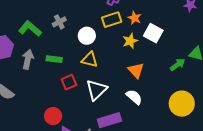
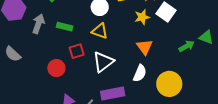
white semicircle: (134, 97) -> (140, 73), turned 66
yellow circle: (182, 104) -> (169, 84), moved
red circle: (53, 116) -> (56, 68), moved

